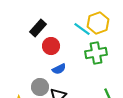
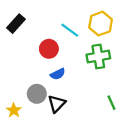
black rectangle: (38, 28) -> (16, 24), moved
cyan line: (82, 29) -> (70, 30), moved

